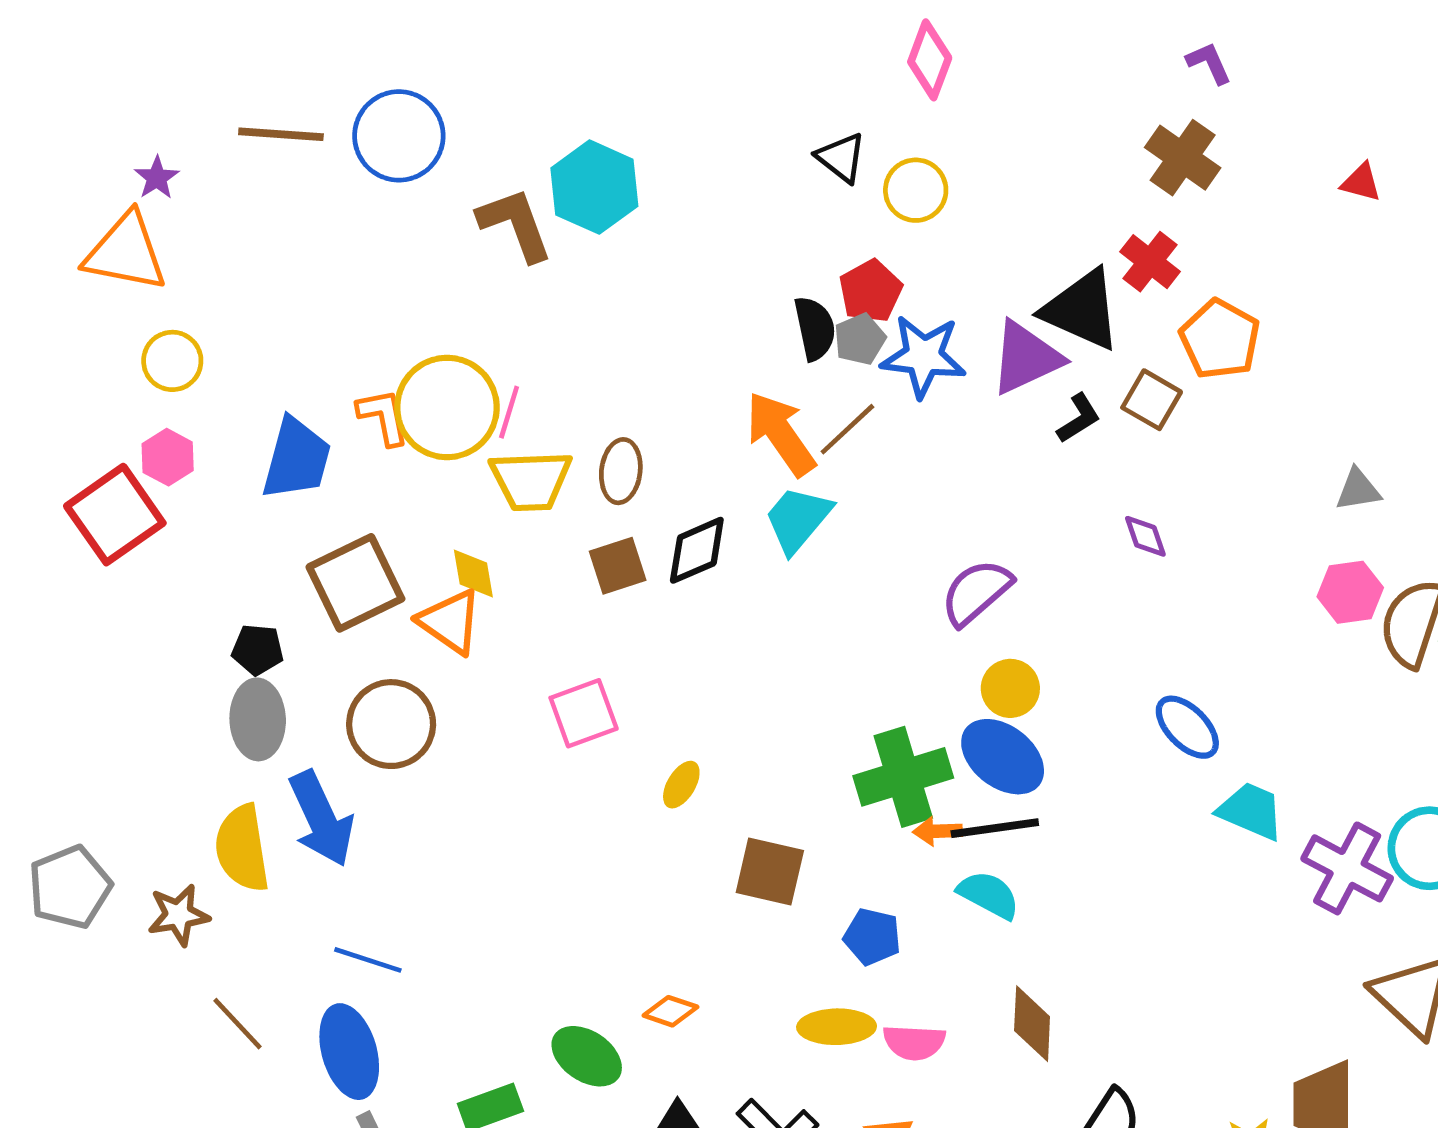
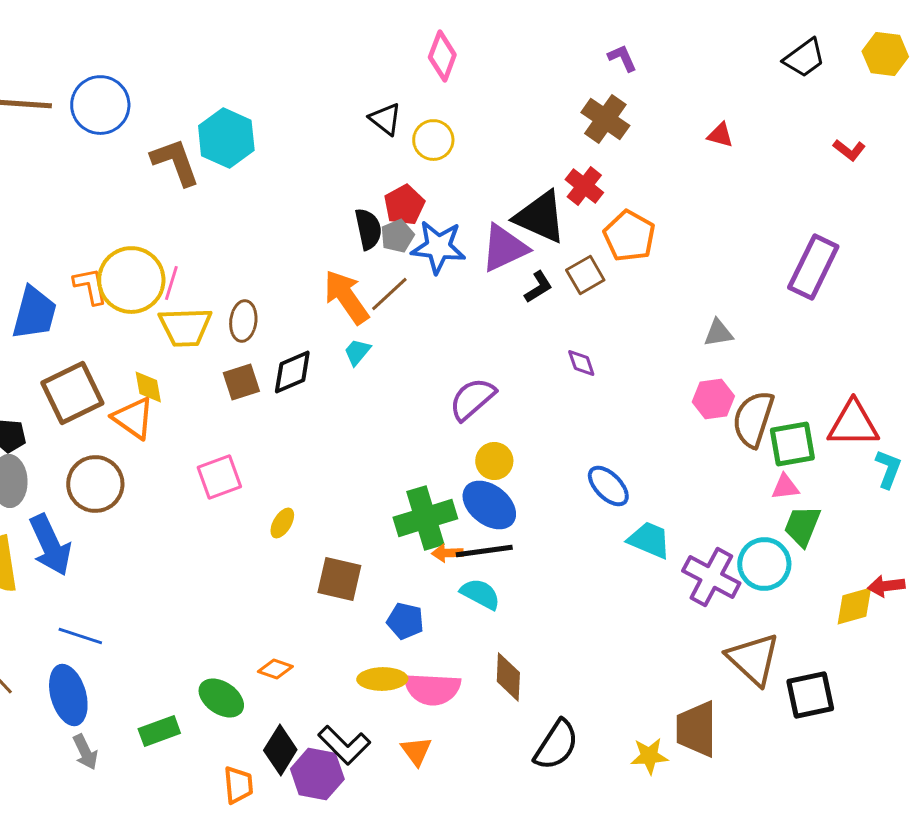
brown square: (1152, 400) -> (585, 275), turned 30
cyan trapezoid: (798, 519) -> (357, 352), size x0.6
pink semicircle: (914, 1042) -> (432, 689), size x1.4

